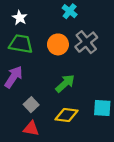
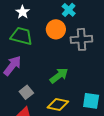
gray cross: (86, 42) -> (81, 39), turned 30
orange circle: (58, 44) -> (56, 29), moved

